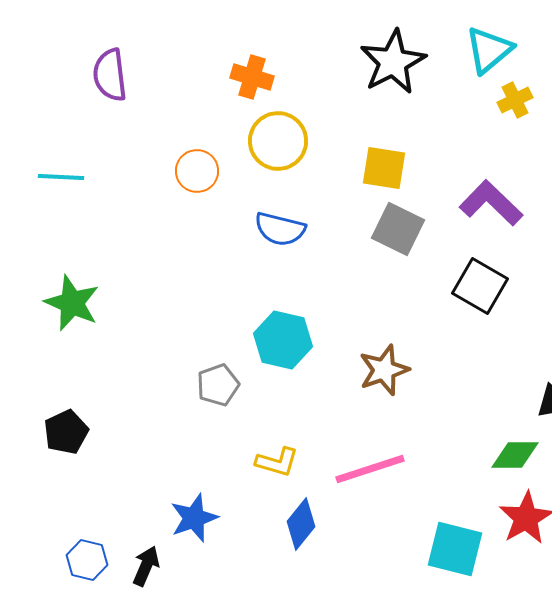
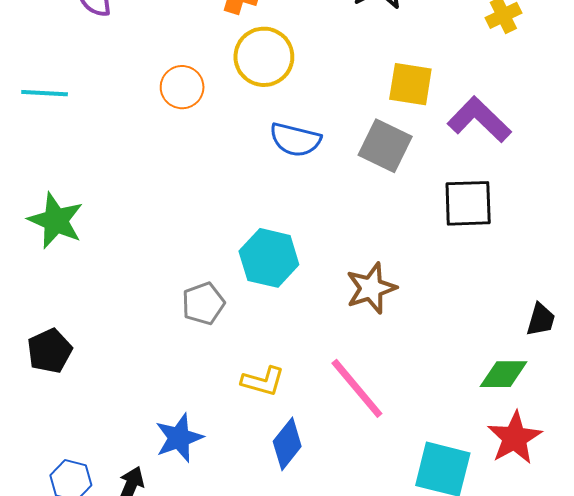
yellow square: (384, 168) -> (410, 84), moved
blue semicircle: (280, 229) -> (295, 140), moved
black square: (480, 286) -> (468, 203), turned -32
pink line: (370, 469) -> (357, 388), turned 68

